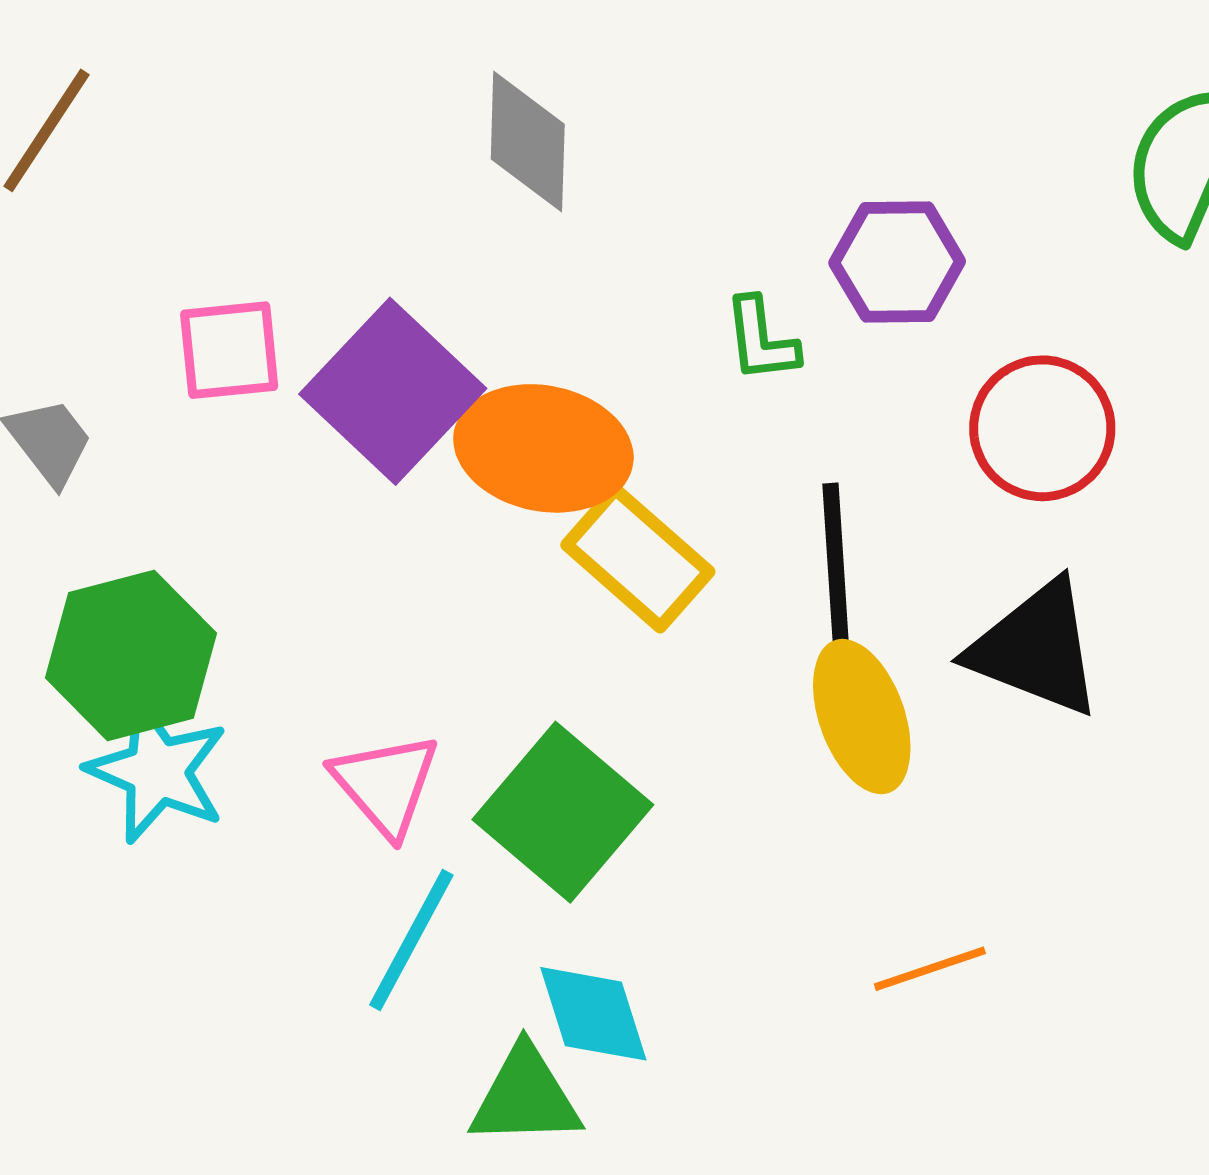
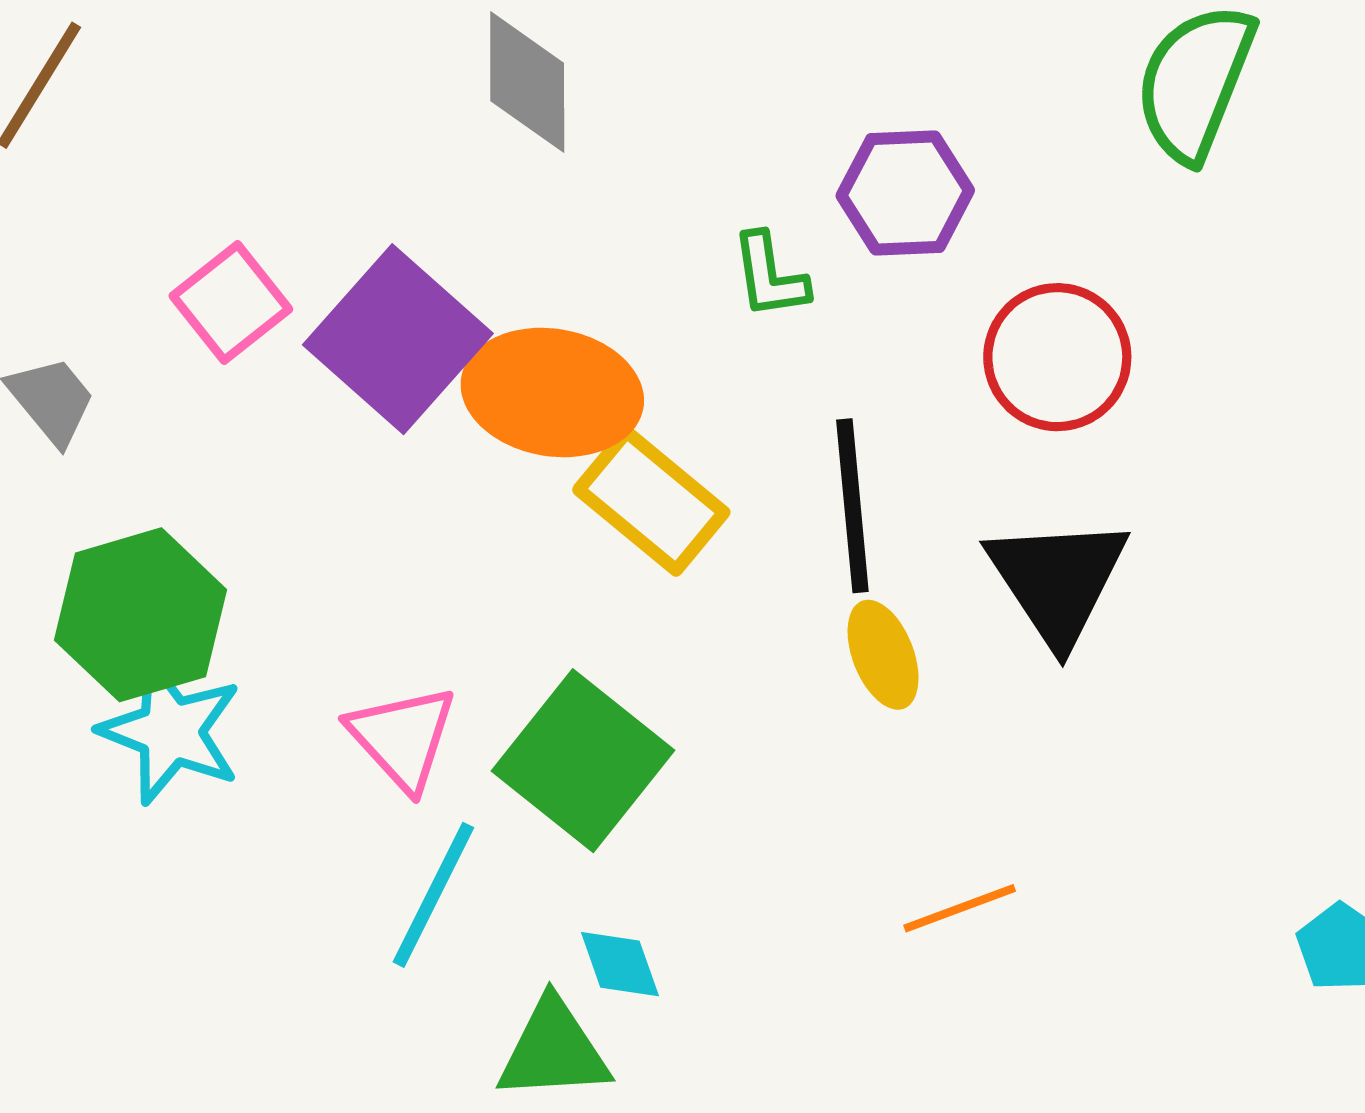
pink square: (229, 350) -> (231, 302), turned -31
black triangle: (1036, 648) -> (1058, 580), turned 37
yellow ellipse: (862, 717) -> (883, 655), size x0.7
cyan diamond: (593, 1014) -> (620, 964), size x0.7

